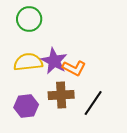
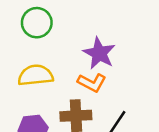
purple star: (54, 61) -> (99, 53), moved

